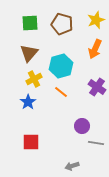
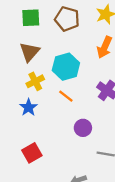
purple circle: (82, 126) -> (83, 128), moved
red square: (31, 142) -> (32, 153), turned -30

